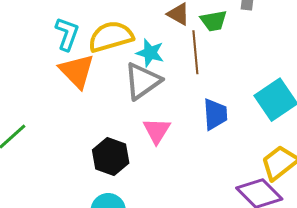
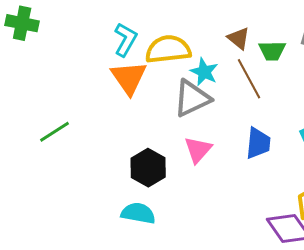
brown line: (195, 52) -> (249, 79), turned -33

